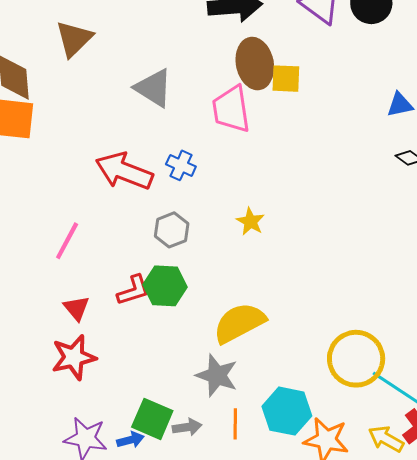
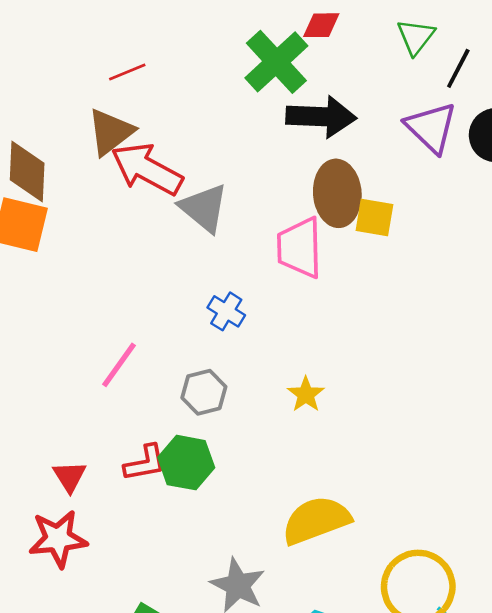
red arrow: (124, 171) -> (147, 169), moved
pink line: (67, 241) -> (119, 365), moved
yellow semicircle: (239, 323) -> (316, 520), moved

